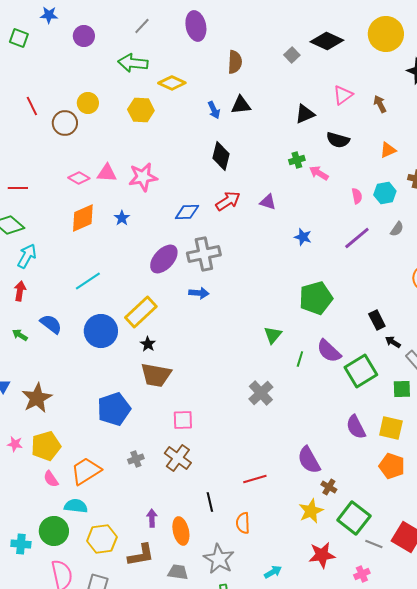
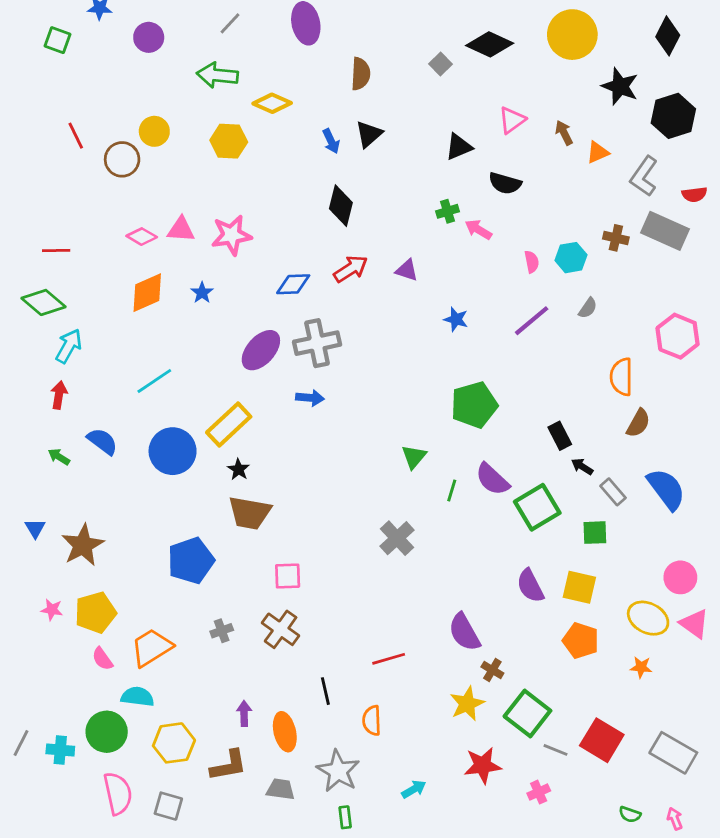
black triangle: (241, 105) -> (369, 134), turned -35
orange triangle: (388, 150) -> (598, 152), moved

